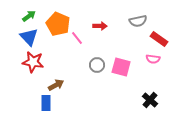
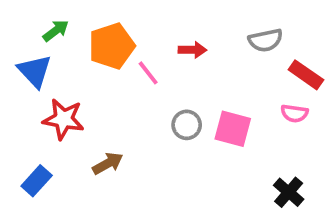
orange pentagon: (58, 24) -> (112, 46), turned 30
blue triangle: (29, 37) -> (35, 71), moved
blue rectangle: (46, 103) -> (37, 181), moved, turned 42

